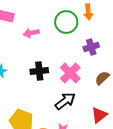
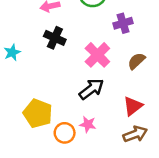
black cross: (39, 71) -> (55, 38), moved, turned 30

